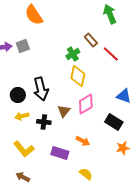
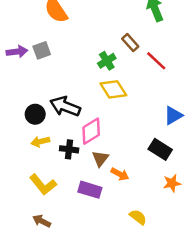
yellow diamond: (78, 76) -> (113, 89), turned -45
black arrow: (41, 89) -> (65, 106), turned 125
blue triangle: (124, 96) -> (173, 115), turned -49
pink diamond: (86, 104) -> (91, 131), moved
brown triangle: (64, 111) -> (100, 158), moved
yellow semicircle: (86, 174) -> (138, 217), moved

